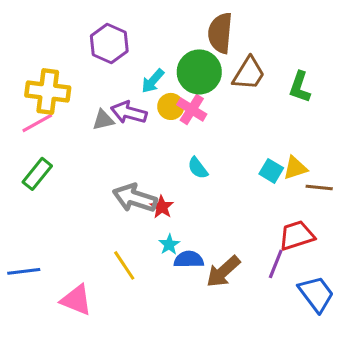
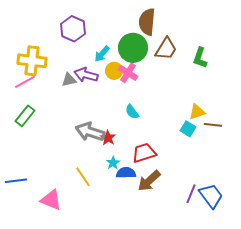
cyan square: (271, 171) -> (188, 129), moved
red trapezoid: (297, 235) -> (144, 153), moved
purple line: (276, 264) -> (191, 194), moved

